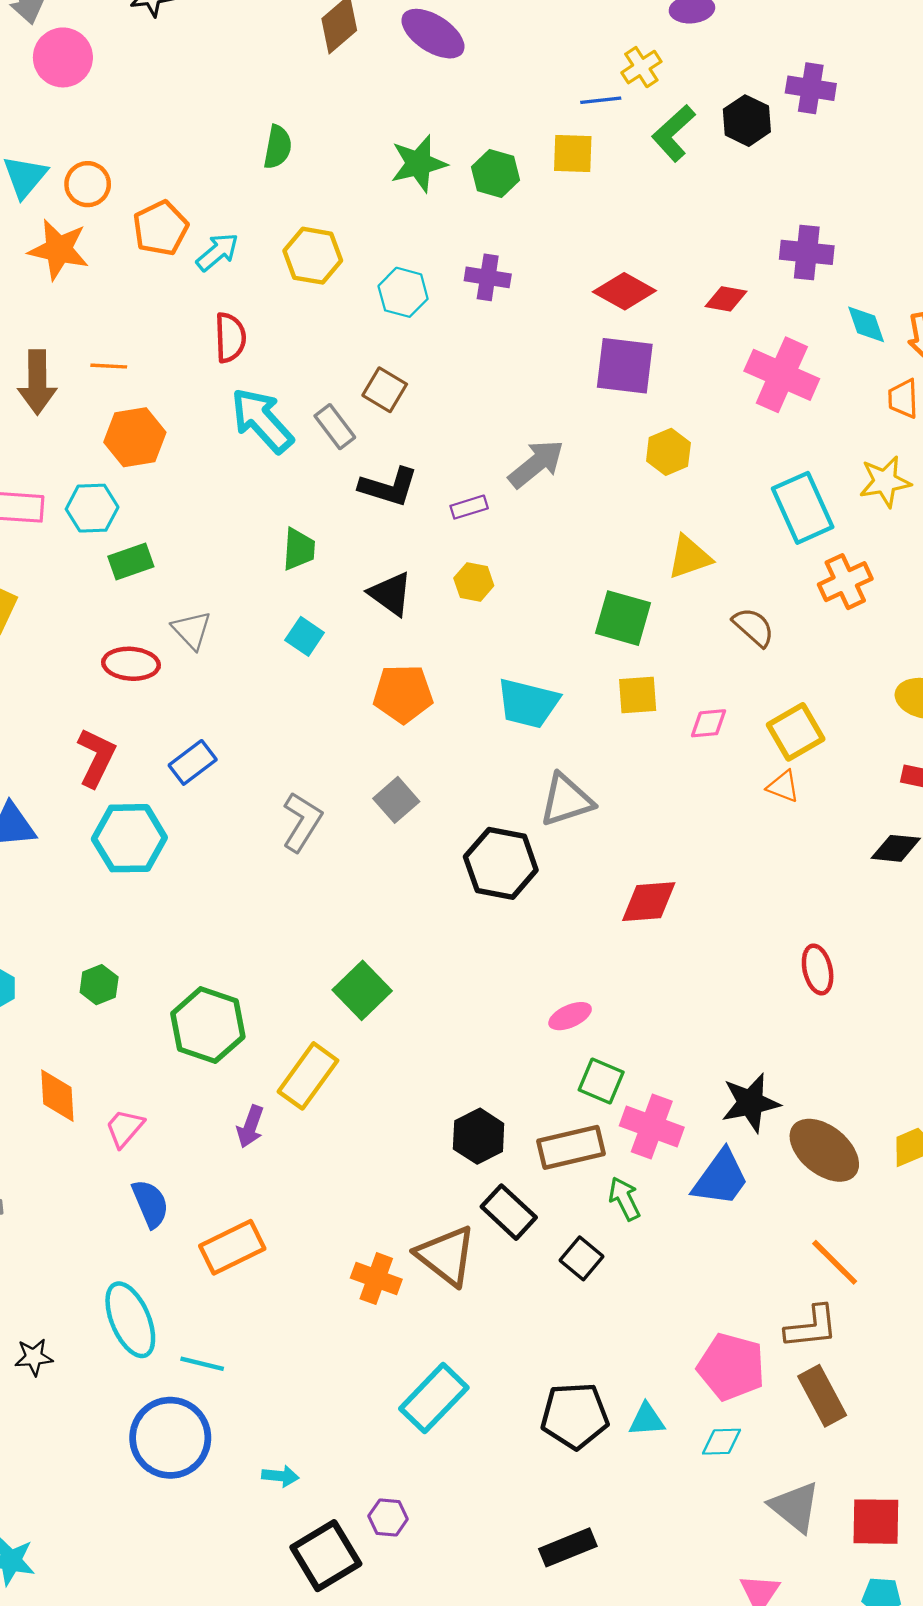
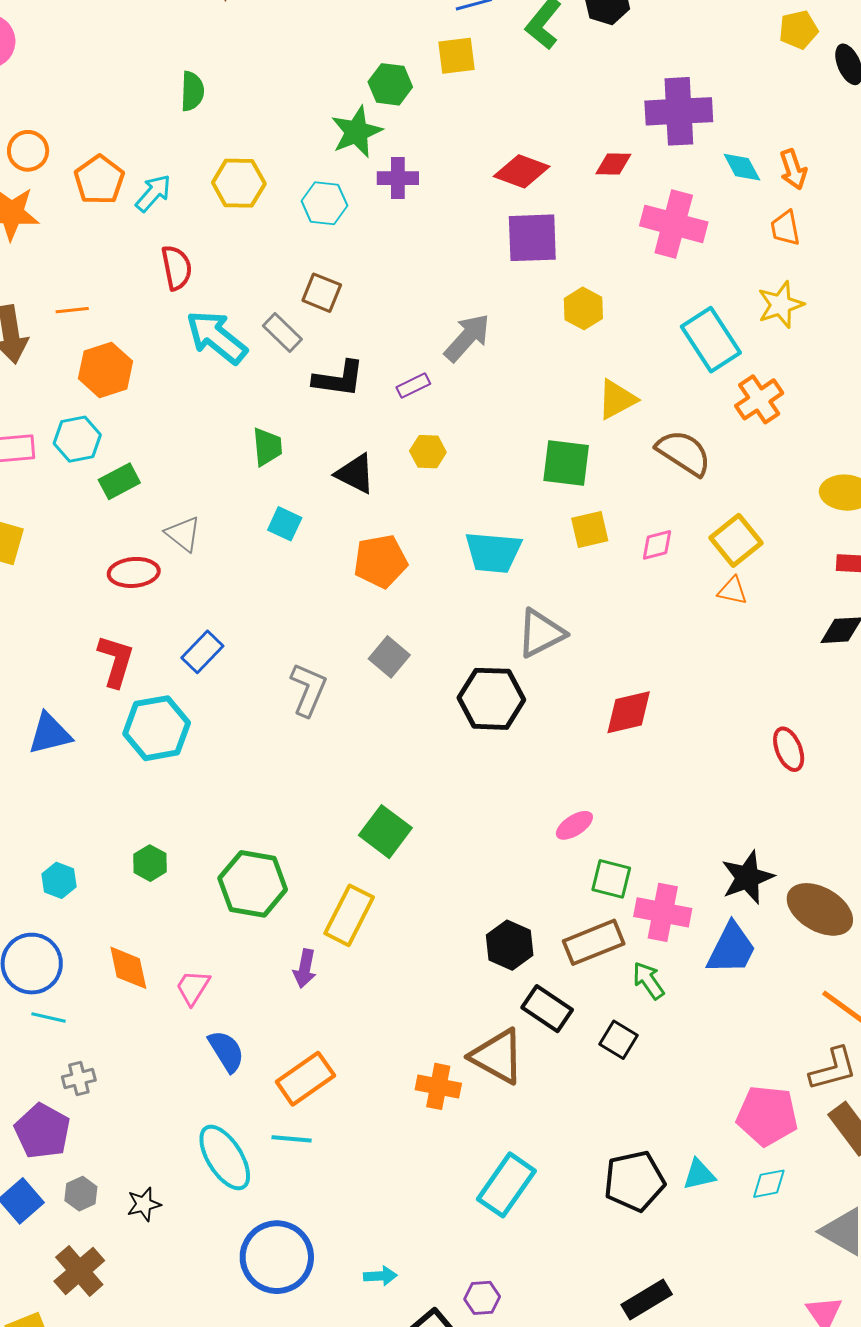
green star: (419, 164) -> (357, 132), moved
purple cross: (807, 252) -> (679, 111), size x1.4
brown semicircle: (754, 627) -> (684, 453), size x1.4
cyan line: (202, 1364) -> (292, 1139), moved

